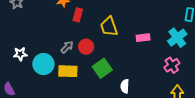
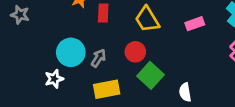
red circle: (86, 47) -> (135, 52), moved
white star: (20, 54) -> (54, 79), moved
cyan circle: (43, 64) -> (71, 52), moved

